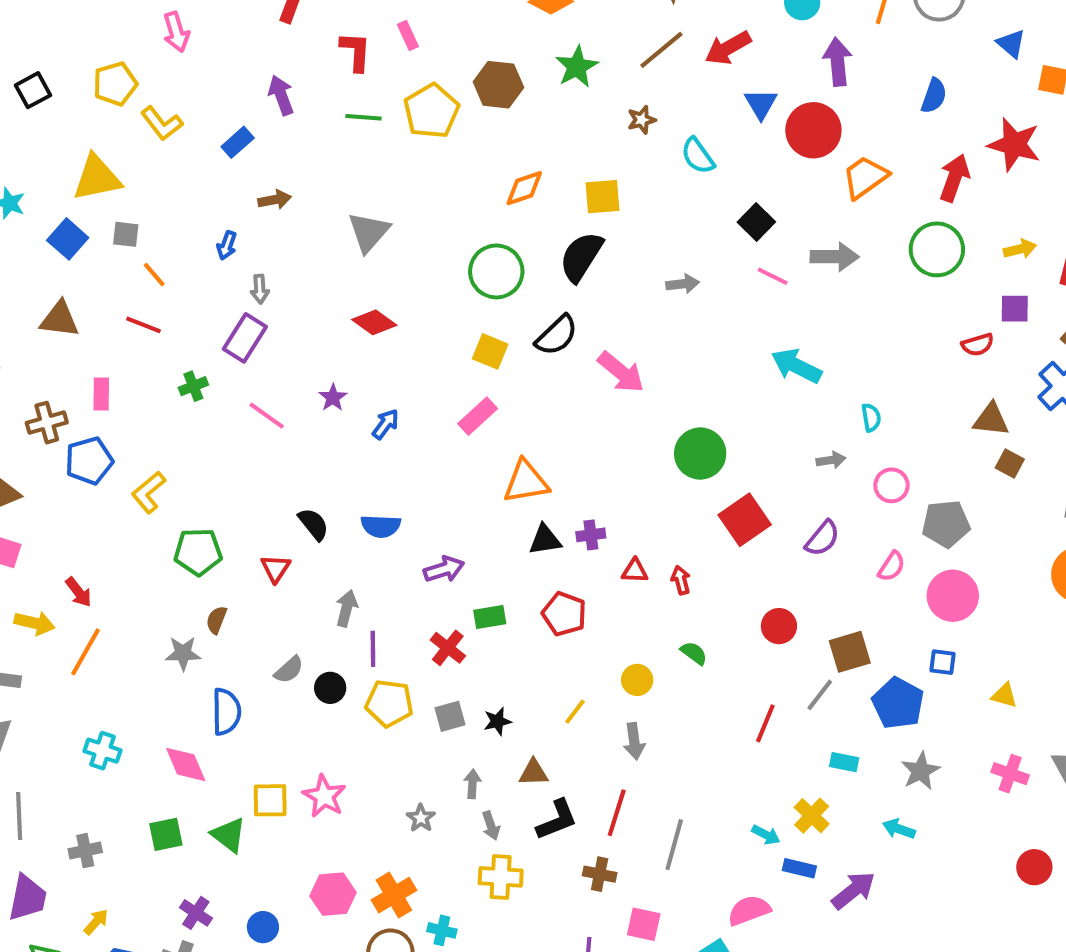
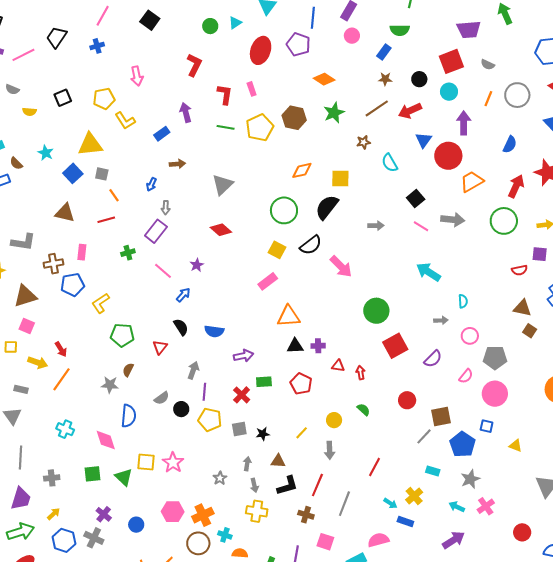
red line: (143, 325) -> (106, 220), turned -42
blue arrow: (386, 424) -> (183, 295), moved
red line: (765, 723) -> (375, 467), moved
pink cross: (1010, 774) -> (486, 506), moved, turned 30
purple arrow: (853, 890) -> (453, 540), moved

